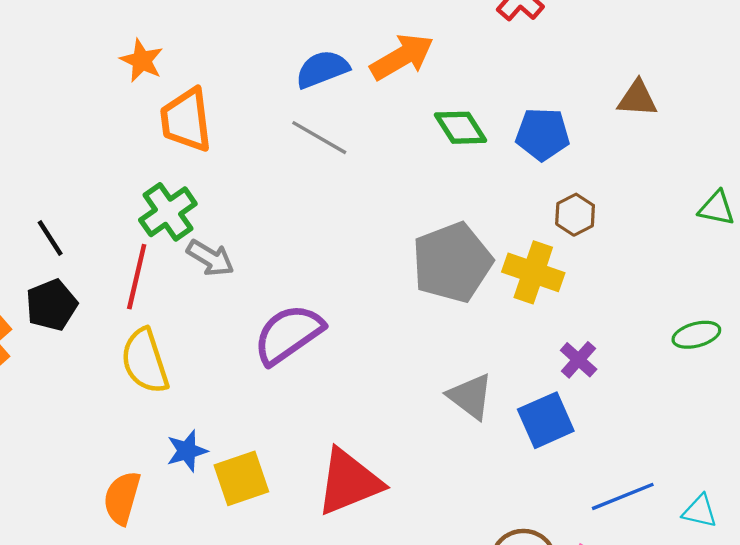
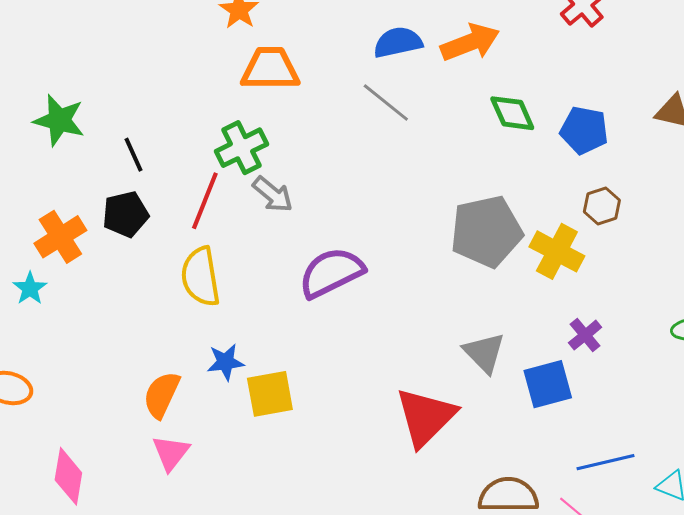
orange trapezoid: (186, 120) -> (270, 69), turned 88
red triangle: (349, 482) -> (426, 417), moved, turned -32

